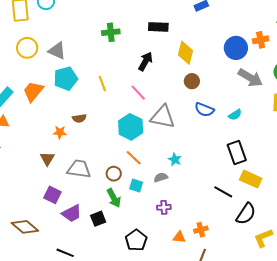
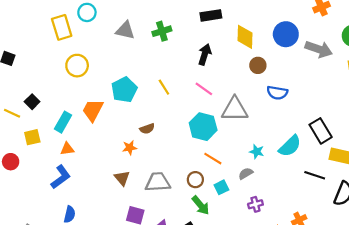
blue circle: (236, 48) -> (286, 34), moved
gray triangle: (57, 51) -> (125, 30), moved
cyan semicircle: (235, 115) -> (290, 146), moved, size x1.6
cyan square: (136, 185) -> (221, 187), turned -32

